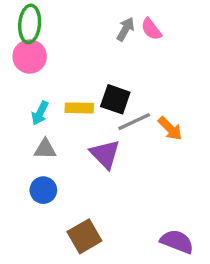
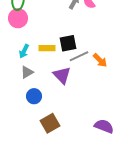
black square: (115, 99) -> (68, 43), turned -30
gray triangle: (45, 149) -> (27, 72), turned -32
blue circle: (43, 190) -> (34, 96), moved

